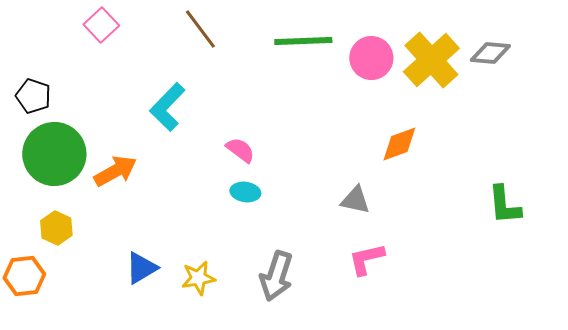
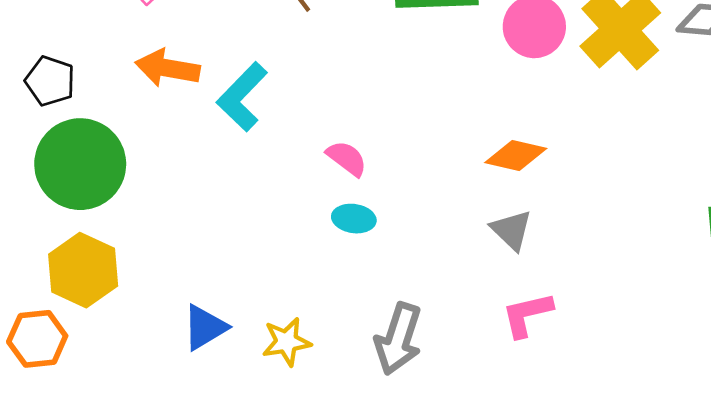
orange diamond: (399, 144) -> (516, 156), moved, turned 33
orange arrow: (115, 171) -> (168, 68), moved, turned -141
gray triangle: (355, 200) -> (511, 230), turned 32
yellow hexagon: (56, 228) -> (83, 270), size x1.5

